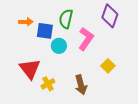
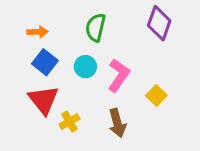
blue square: (45, 31) -> (45, 62), moved, turned 30
pink L-shape: (86, 39) -> (119, 75), moved

